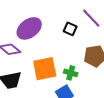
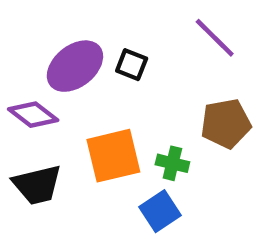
black square: (70, 29) -> (132, 65), moved

